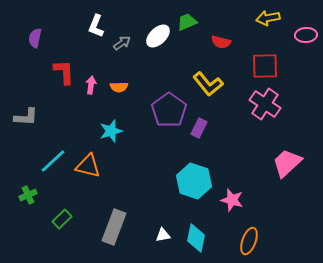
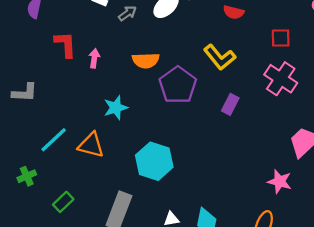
red square: (265, 66) -> (281, 38), size x0.7
orange semicircle: (119, 87) -> (146, 60), moved, size x1.4
purple rectangle: (199, 128) -> (230, 104), moved
cyan hexagon: (194, 181) -> (154, 161), moved
pink star: (232, 200) -> (280, 182), moved

